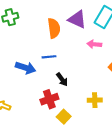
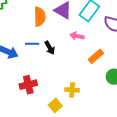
black arrow: (62, 79) -> (50, 48), moved
yellow square: (64, 117) -> (55, 105), moved

